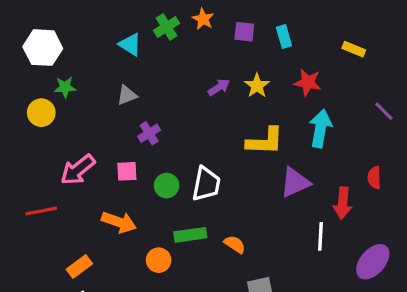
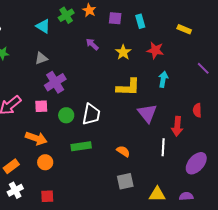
purple arrow: (219, 87) -> (92, 44), moved, turned -104
cyan arrow: (320, 128) -> (163, 79), size x0.7
purple cross: (149, 133) -> (55, 82), size x1.5
purple triangle: (295, 182) -> (147, 113), turned -45
orange semicircle: (235, 244) -> (123, 151), moved
orange circle: (159, 260) -> (45, 162), moved

